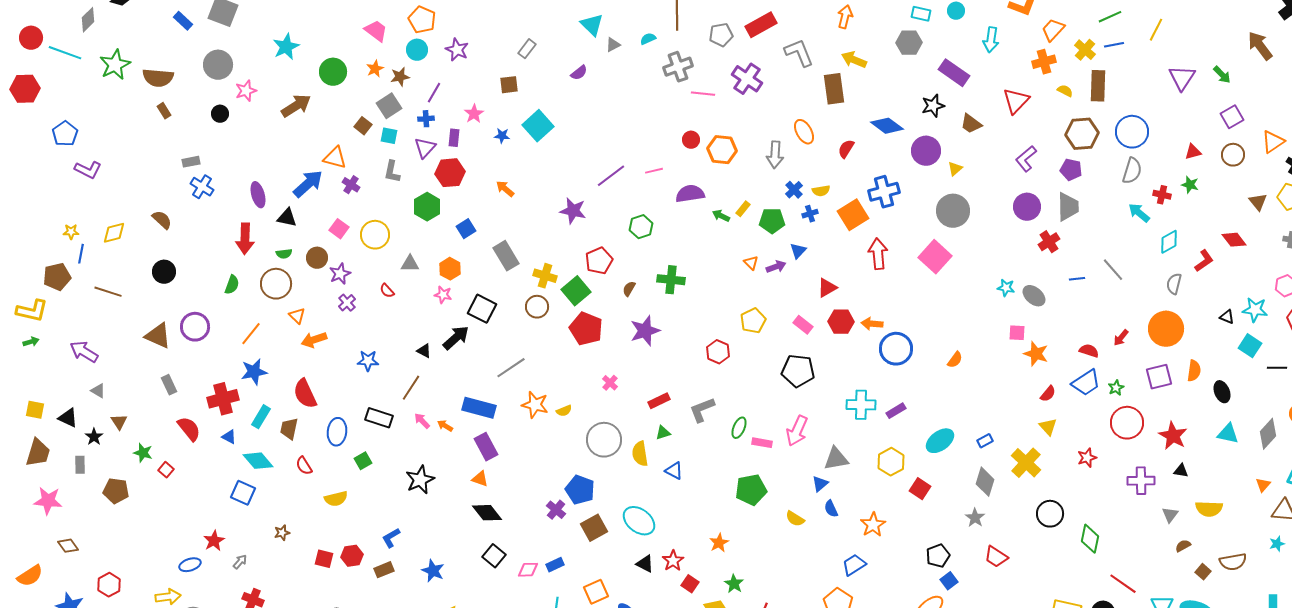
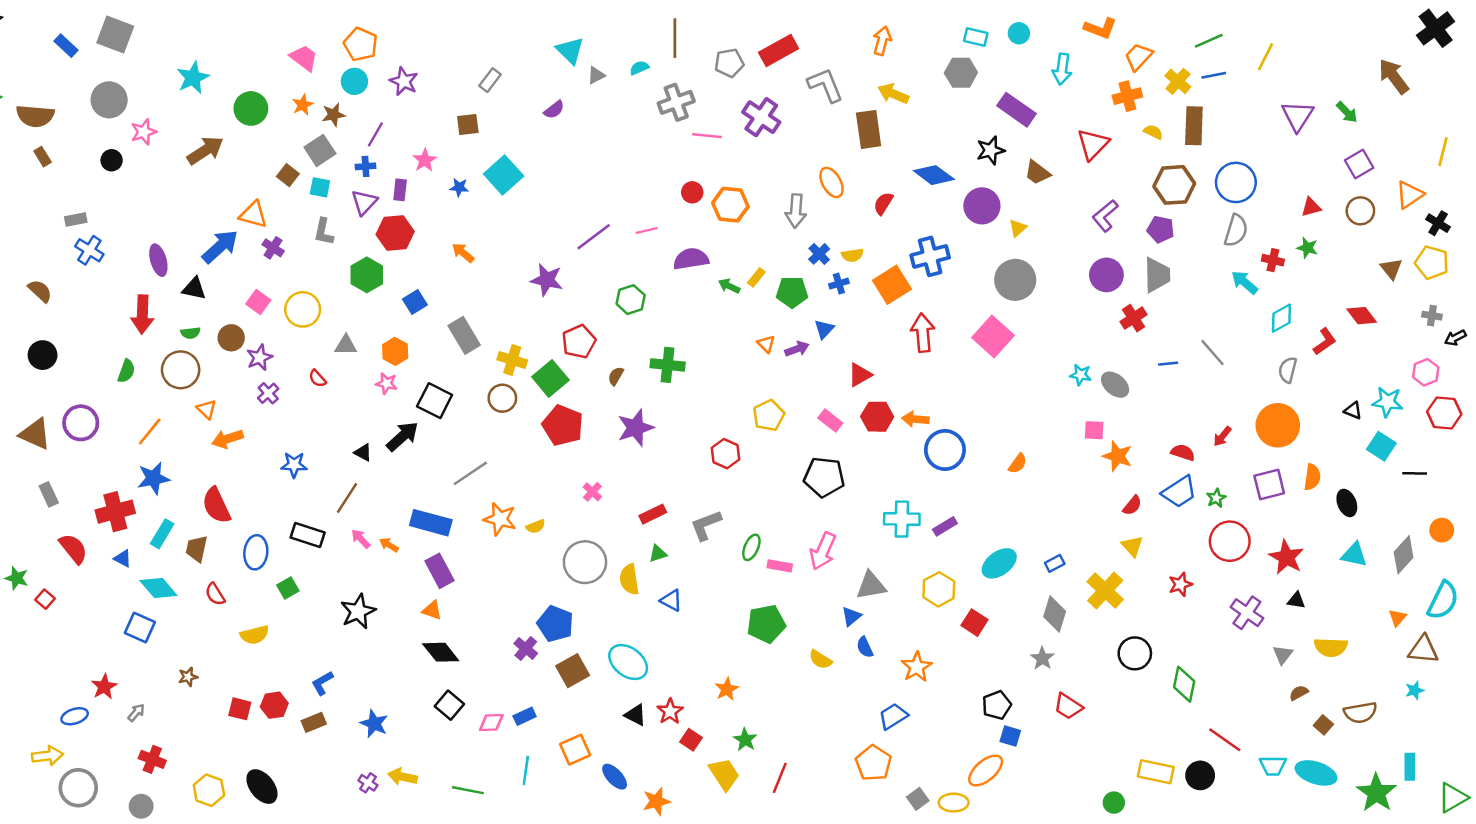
purple cross: (1141, 481) -> (1247, 613), turned 36
blue square: (949, 581) -> (1010, 736), turned -36

